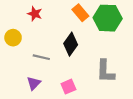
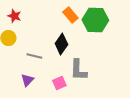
red star: (35, 14) -> (14, 16), moved
gray L-shape: (105, 71) -> (78, 70), moved

